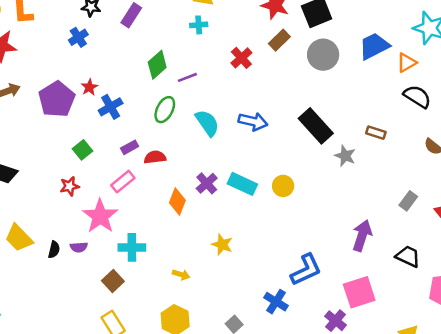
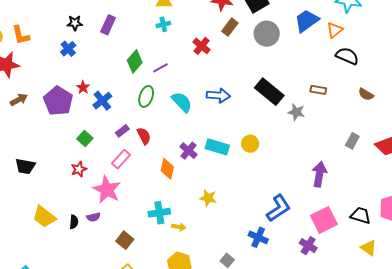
red semicircle: (155, 157) -> (144, 136), turned 78
cyan cross: (132, 247) -> (159, 213), moved
black trapezoid: (408, 256) -> (361, 215), moved

